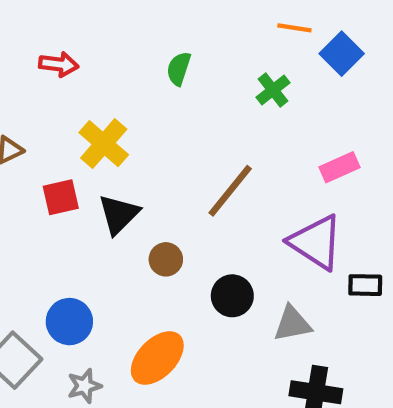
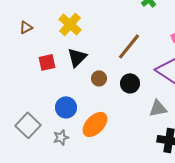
red square: (61, 197) -> (47, 62), moved
black circle: (232, 296) -> (130, 83), moved
blue circle: (69, 322) -> (66, 107), moved

